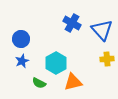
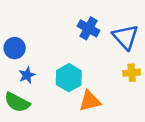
blue circle: (21, 39) -> (15, 48), moved
green semicircle: (39, 83) -> (17, 102), moved, size x1.5

